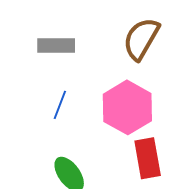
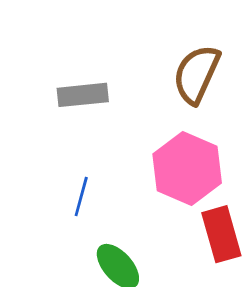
blue line: (60, 105) -> (81, 196), moved

